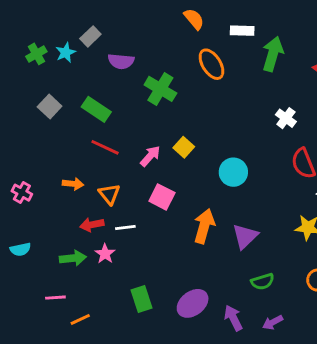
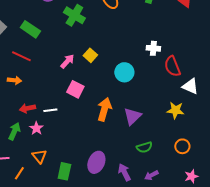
white cross: (286, 118) -> (153, 48), moved, turned -32
red line: (105, 147) -> (21, 56), moved
orange triangle: (109, 194) -> (39, 156), moved
green arrow: (73, 258) -> (14, 131), turned -60
green rectangle: (141, 299) -> (64, 171), moved, turned 30
purple ellipse: (193, 303) -> (96, 162), turned -30
orange line: (80, 319) -> (19, 173), turned -32

